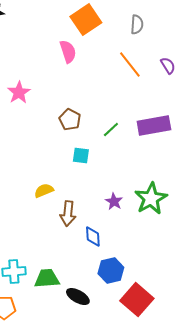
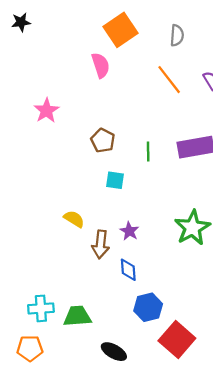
green line: (111, 130) -> (148, 151), turned -48
yellow semicircle: (44, 191) -> (74, 219), turned 54
purple star: (114, 202) -> (129, 231), moved
black ellipse: (78, 297) -> (114, 352), moved

